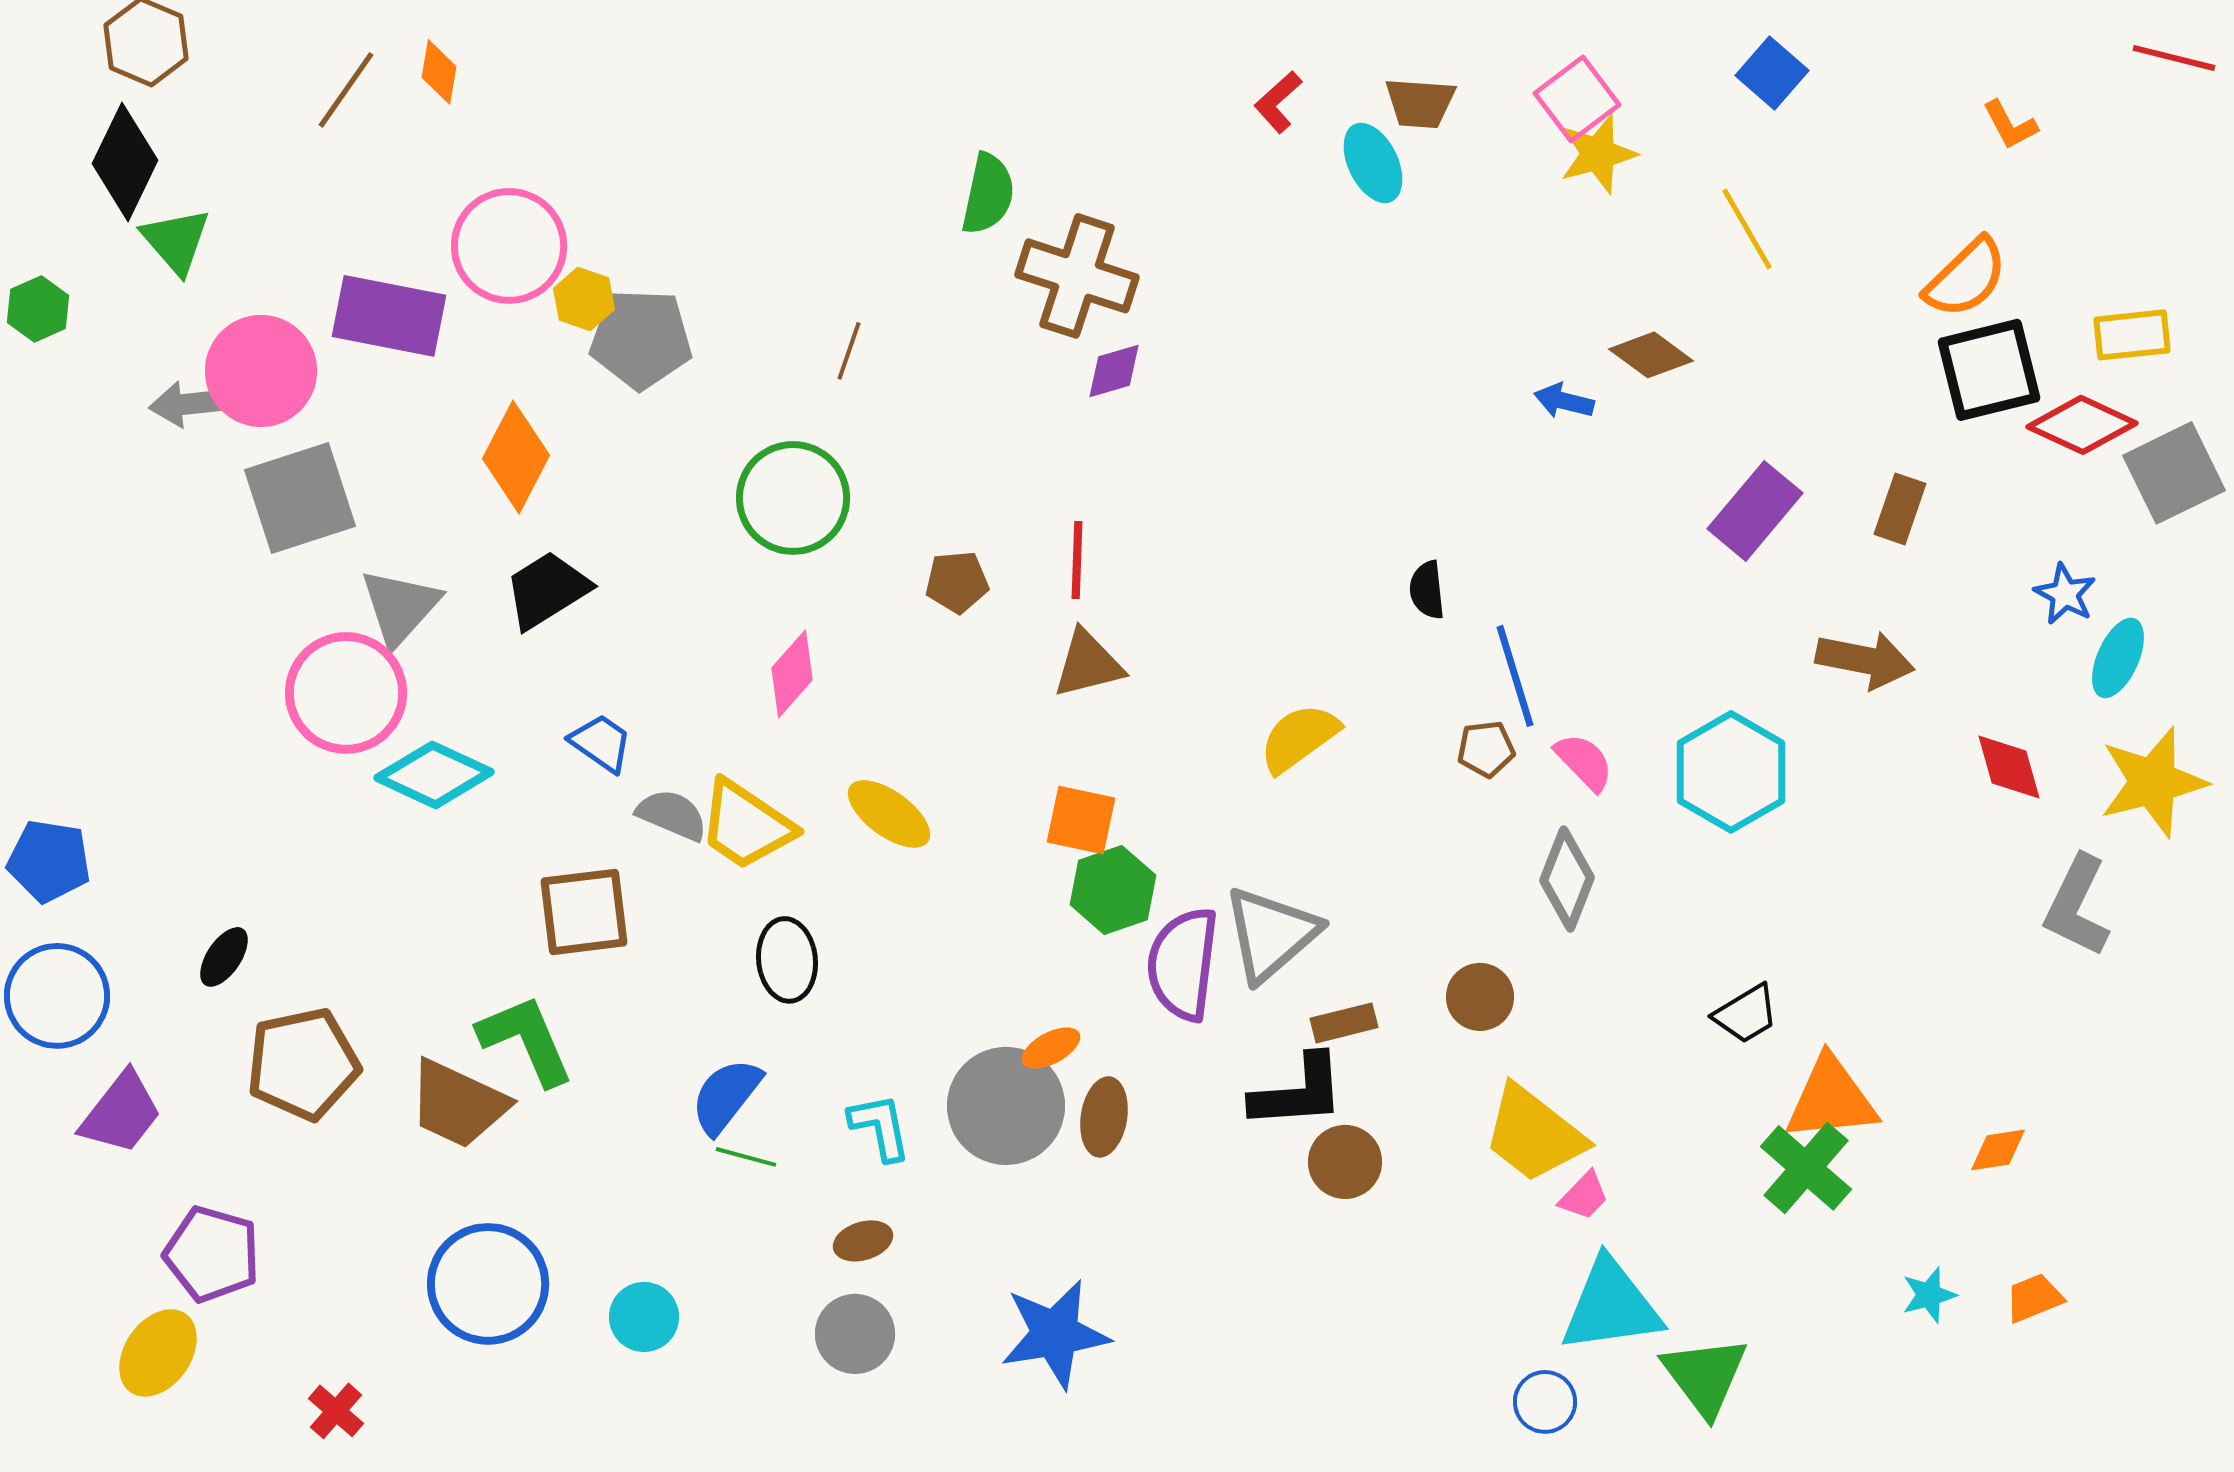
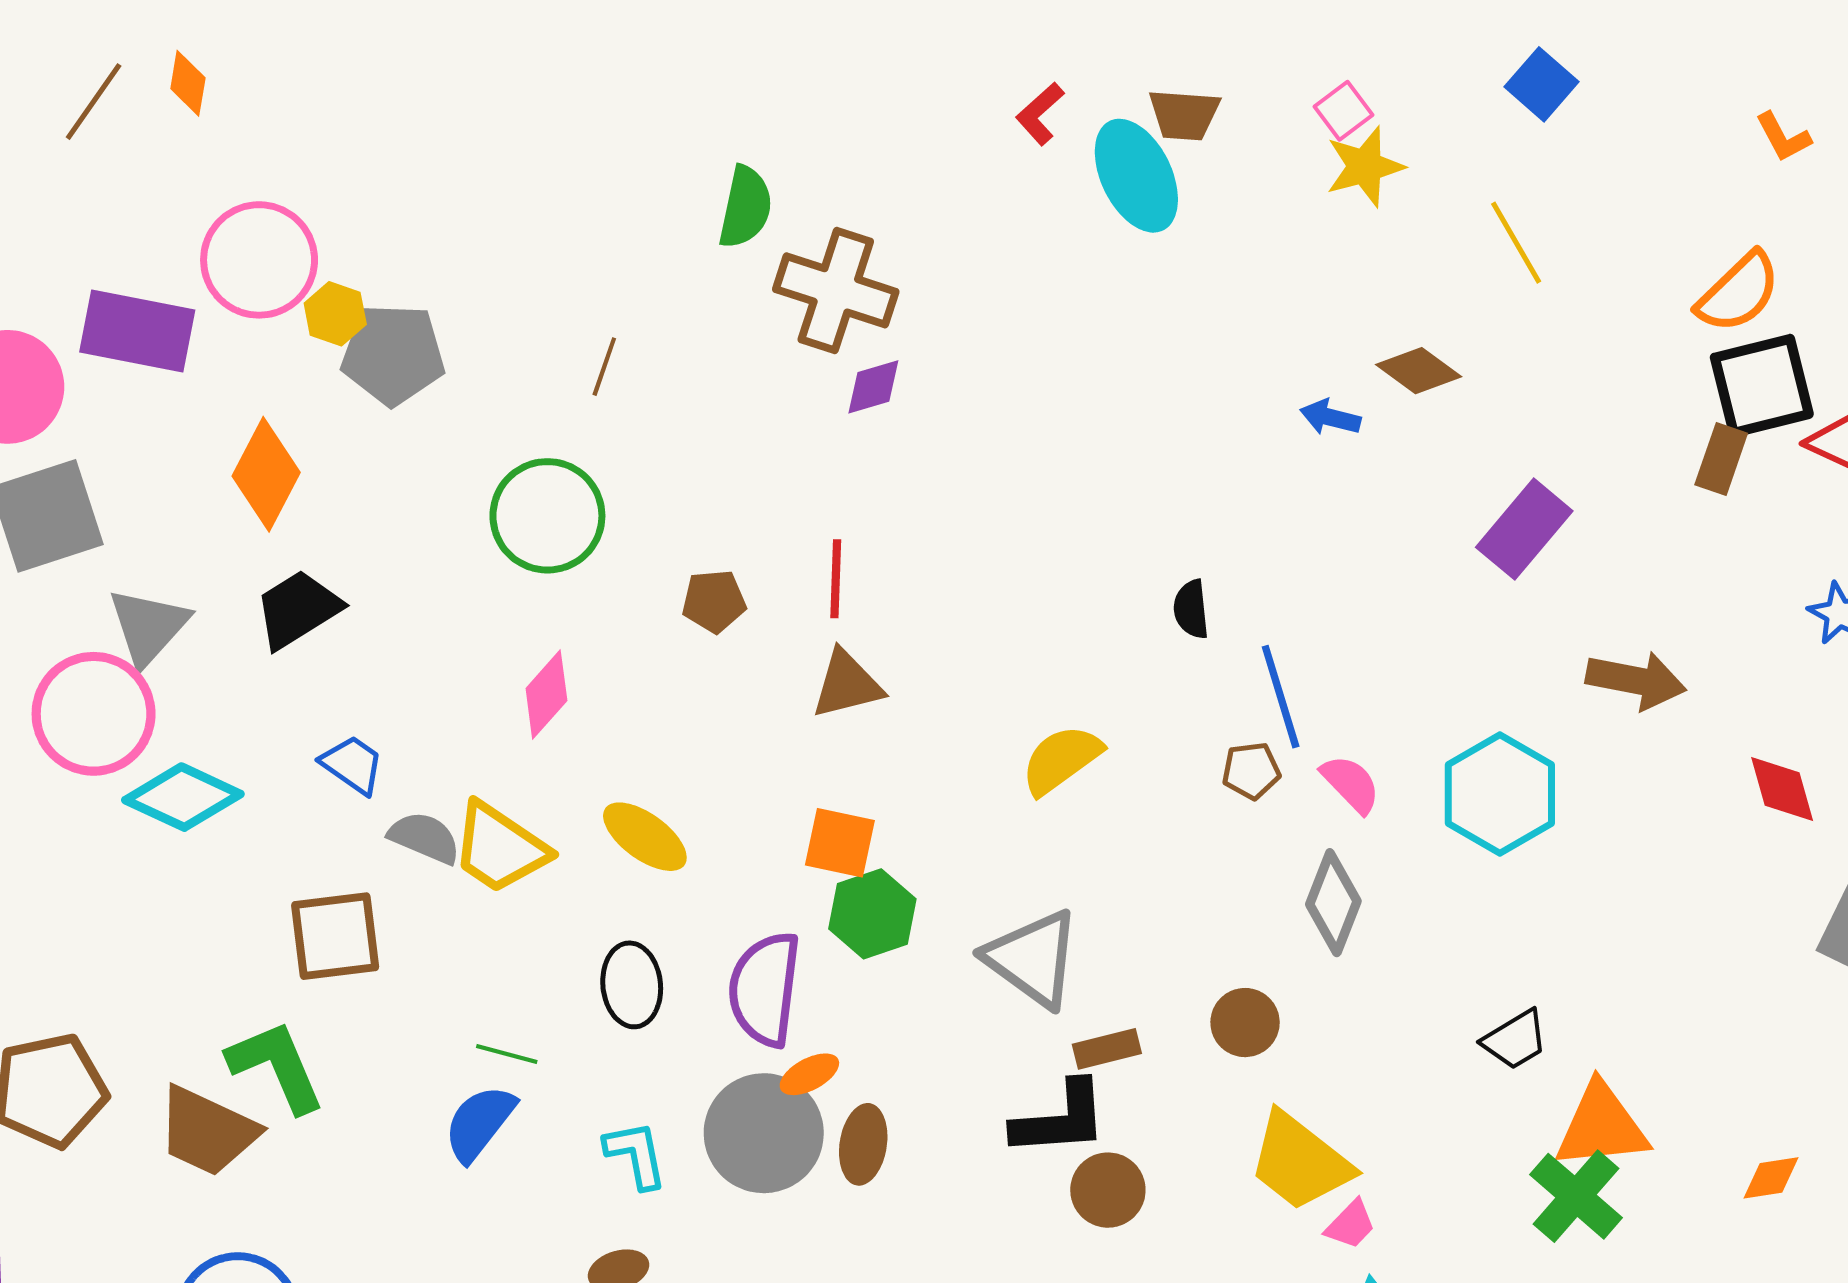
pink square: (1577, 99) -> (1344, 111), size x0.7
cyan ellipse: (1373, 163) -> (1136, 176), size x1.4
brown rectangle: (1900, 509) -> (1721, 459), moved
gray triangle: (1271, 934) -> (1033, 959), turned -43
black ellipse: (787, 960) -> (632, 985), moved
purple semicircle: (1183, 964) -> (765, 989), moved
green line: (746, 1157) -> (507, 1054), moved

